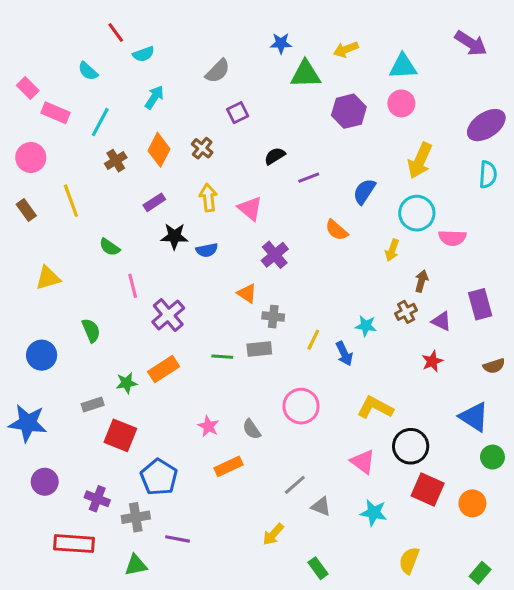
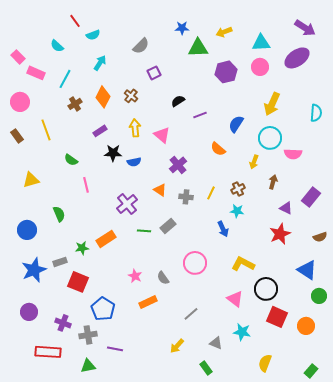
purple ellipse: (486, 125) -> (297, 58), moved
purple rectangle: (480, 304) -> (311, 197), turned 54
brown cross: (406, 312) -> (238, 189), moved
purple cross: (168, 315) -> (127, 204), moved
gray cross: (273, 317) -> (186, 197), moved
yellow line: (313, 340) -> (211, 193), moved
gray rectangle: (259, 349) -> (168, 226), turned -35
red star: (432, 361) -> (280, 234), size x1.5
blue star: (28, 423) -> (34, 270), moved, turned -30
gray triangle: (321, 506) -> (216, 343), moved

